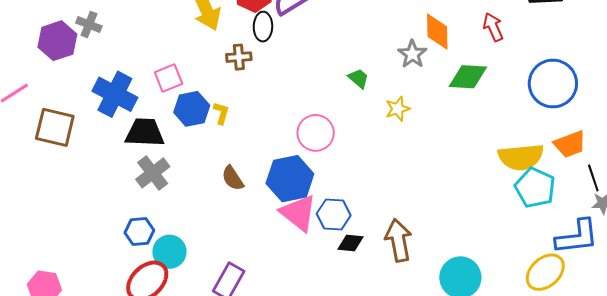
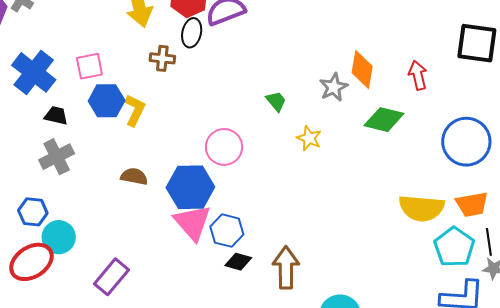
yellow star: (398, 109) -> (309, 138), turned 30
yellow L-shape: (221, 113) -> (135, 110), size x1.4
black trapezoid: (145, 133) -> (56, 116), size x0.6
brown semicircle: (233, 178) -> (134, 176), turned 124
cyan pentagon: (535, 188) -> (454, 247), moved

